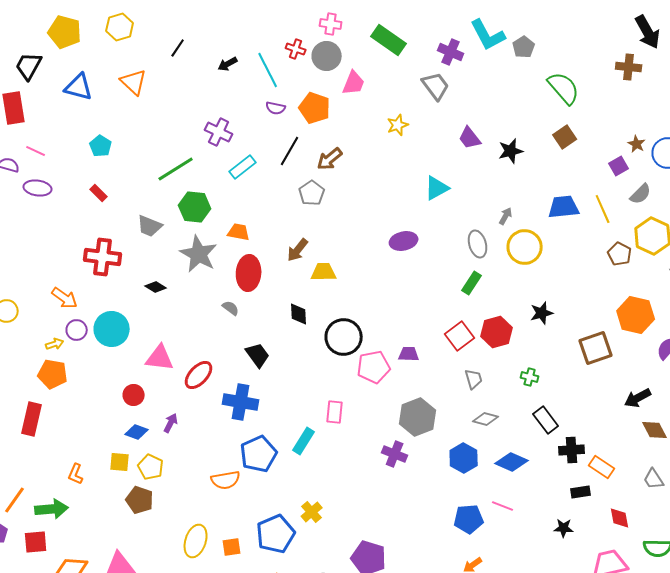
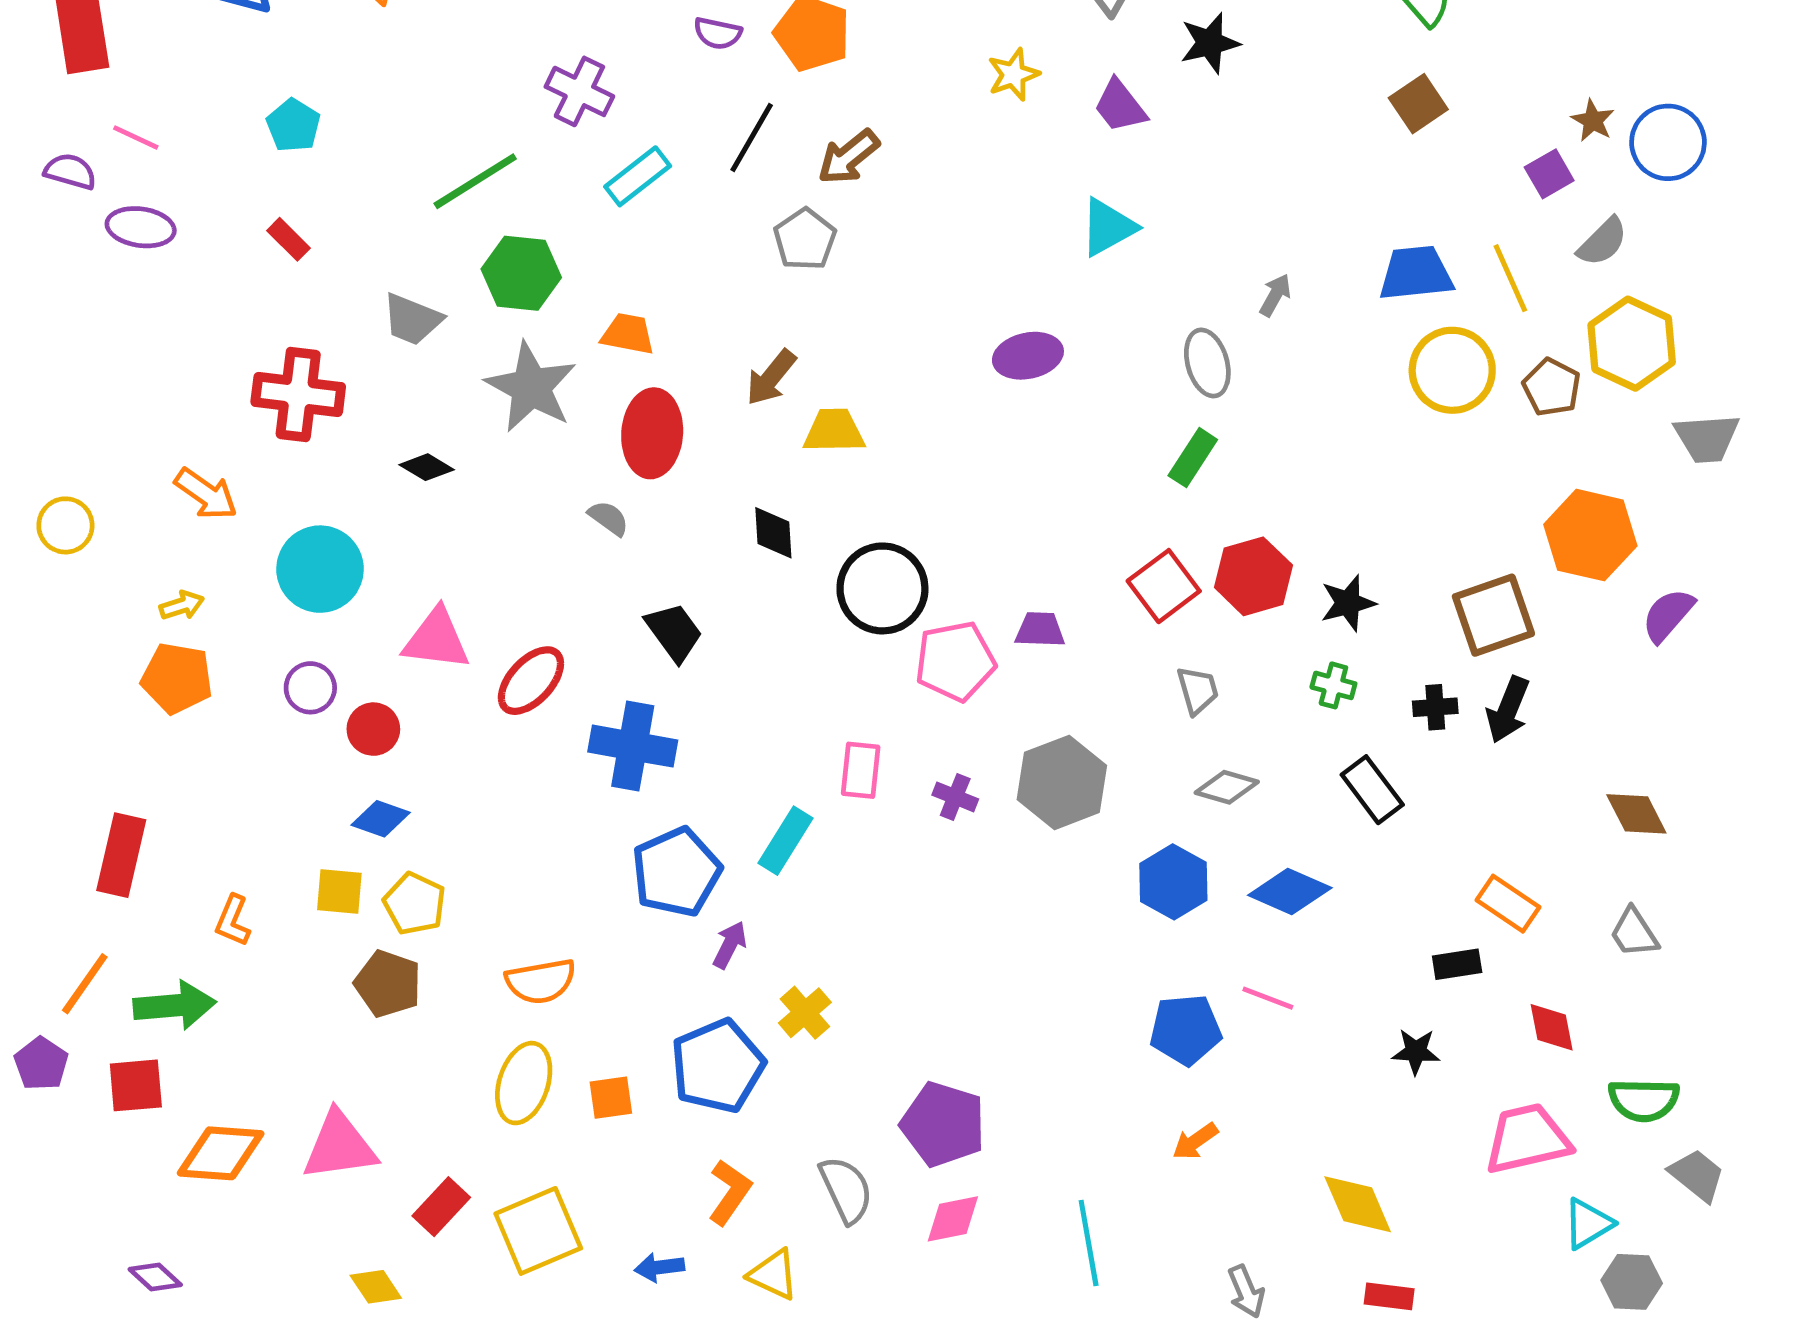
purple trapezoid: (470, 138) -> (1120, 106), moved
black star: (511, 151) -> (1210, 43), moved
yellow circle: (525, 247) -> (1452, 370), moved
black star: (542, 313) -> (1348, 603), moved
purple circle: (77, 330) -> (310, 688), moved
black arrow: (638, 398) -> (1508, 710), moved, turned -40
red rectangle: (32, 419) -> (121, 855), moved
purple arrow: (171, 423) -> (730, 945), moved
black cross: (572, 450) -> (1435, 707), moved, size x0.7
purple cross: (395, 454) -> (955, 797), moved, size x0.7
orange semicircle: (226, 480) -> (541, 981), moved

